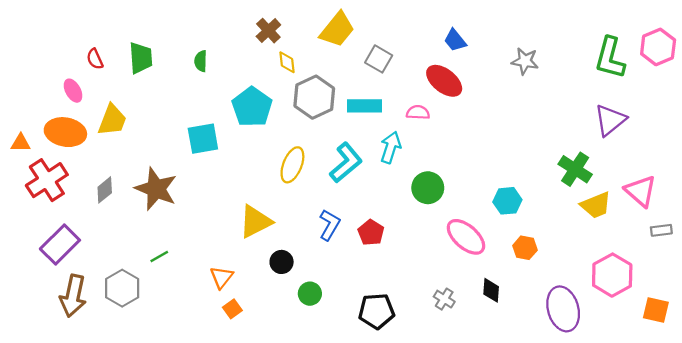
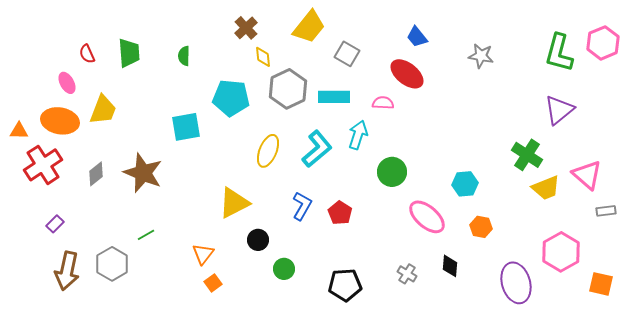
cyan pentagon: (252, 107) -> (231, 98), turned -30
purple rectangle: (60, 244) -> (55, 224), size x0.5

